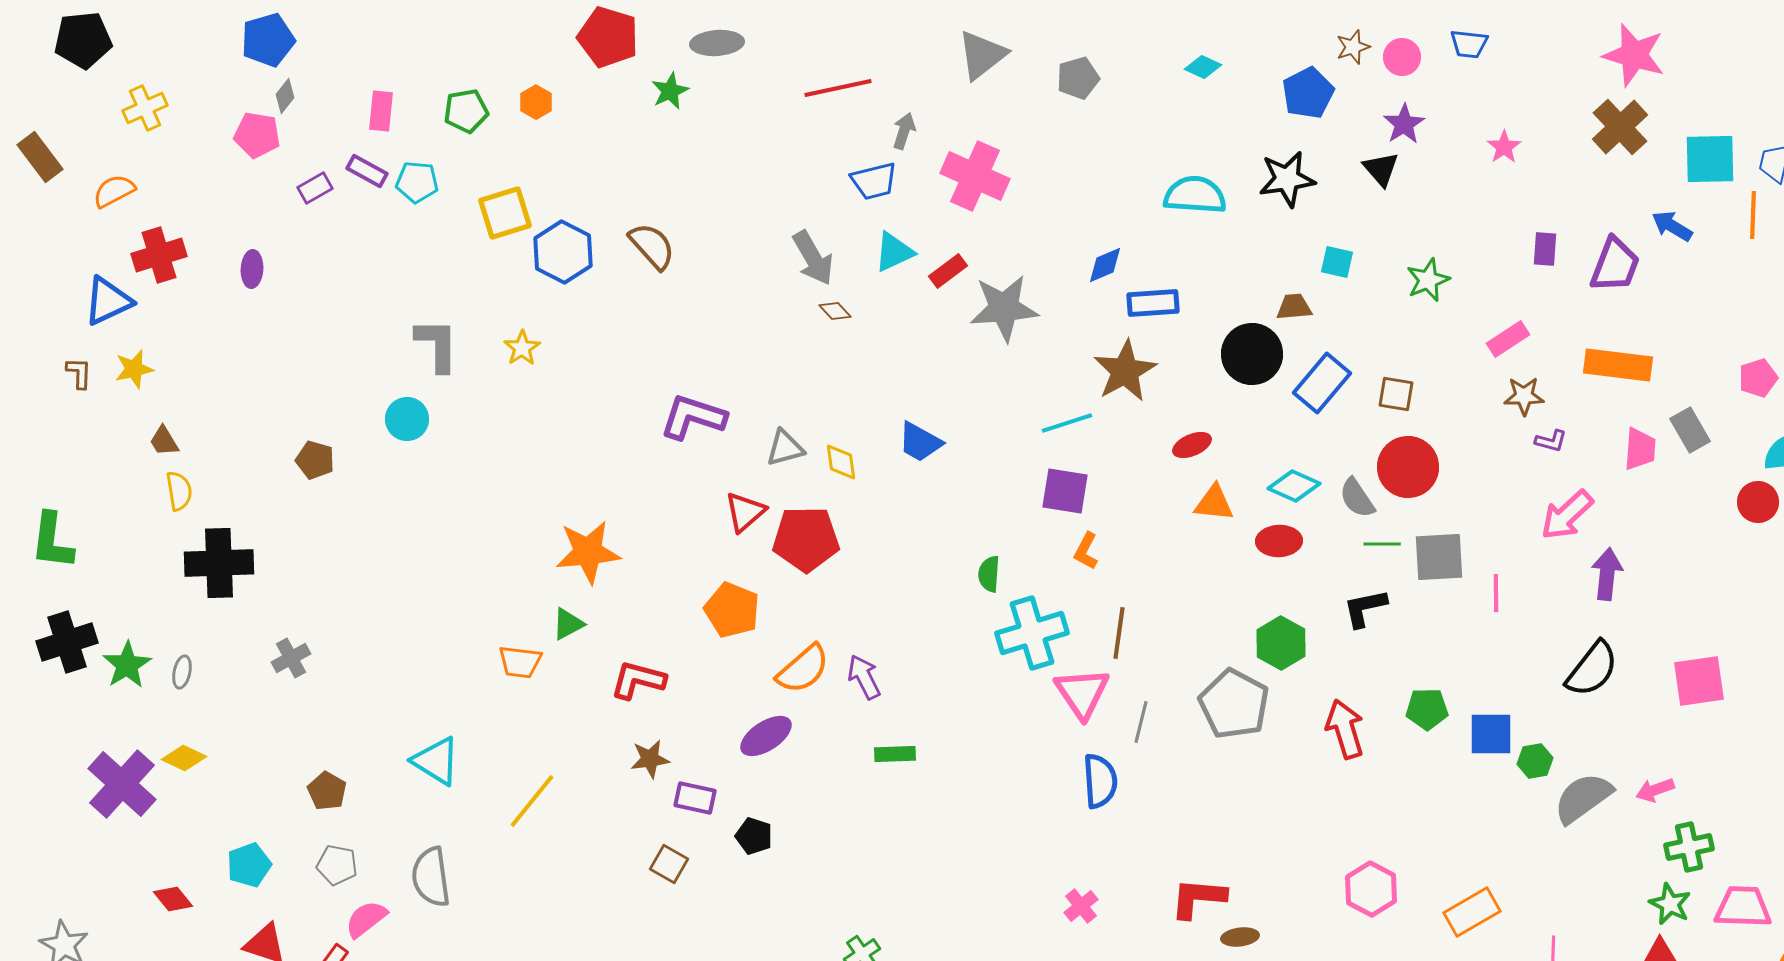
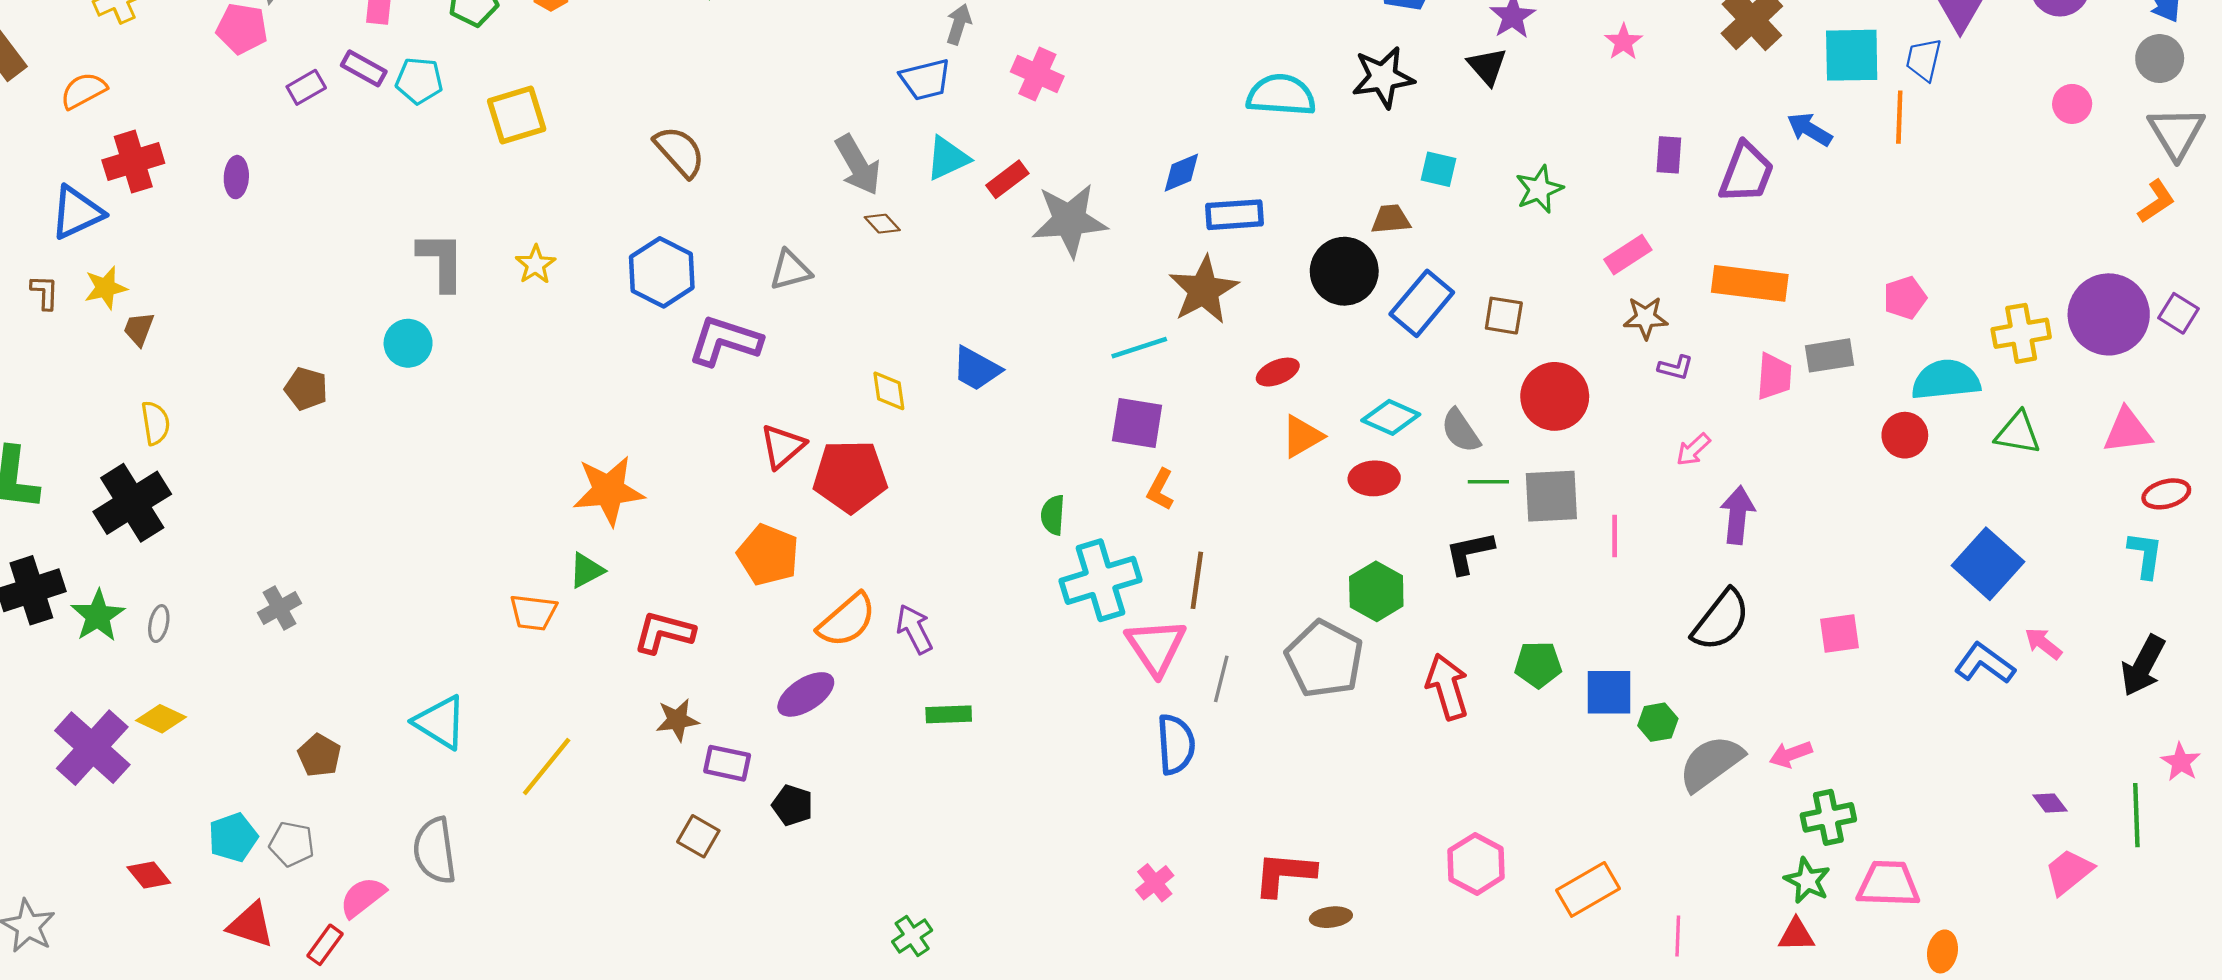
pink cross: (975, 176) -> (1037, 74), size x0.7
blue hexagon: (563, 252) -> (662, 272), moved
gray rectangle: (1690, 430) -> (1829, 355), turned -69
brown trapezoid: (164, 441) -> (139, 329), moved, turned 52
gray triangle: (785, 448) -> (790, 270), moved
red circle: (1408, 467) -> (1555, 396), moved
orange triangle: (1214, 503) -> (1302, 436), turned -36
pink arrow: (1567, 515) -> (1693, 450), size x0.6
black cross: (219, 563) -> (132, 503), moved, turned -30
pink square: (1699, 681) -> (1839, 634), size x0.7
gray pentagon: (337, 865) -> (292, 844), moved

